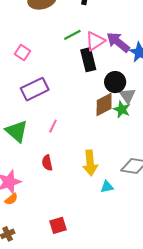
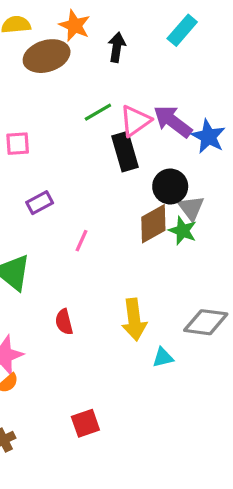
pink square: (22, 52) -> (18, 144), turned -35
purple rectangle: (35, 89) -> (40, 203), size x0.6
pink line: (53, 126) -> (81, 241), moved

